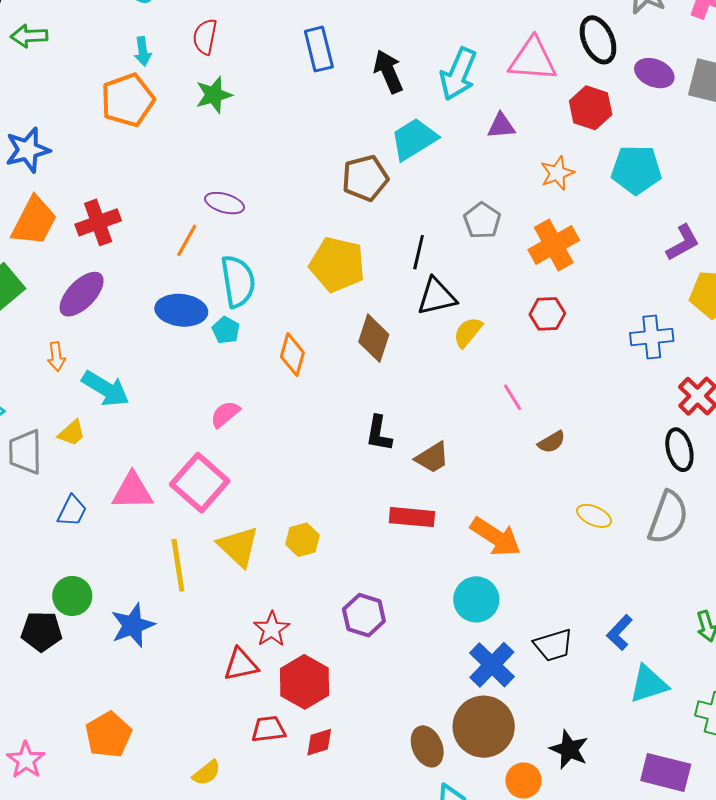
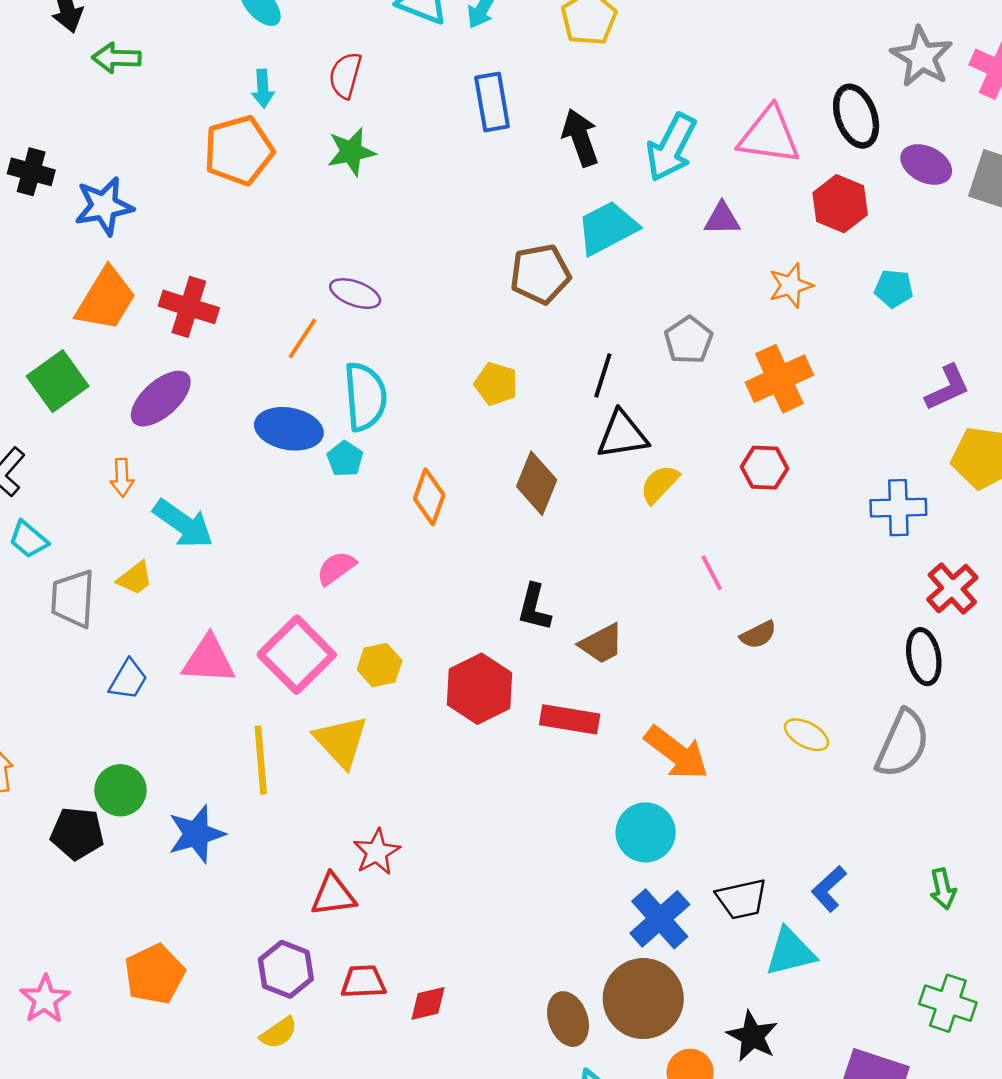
cyan pentagon: (636, 170) -> (894, 288), size x0.6
red cross: (98, 222) -> (189, 307), turned 33
yellow pentagon: (337, 264) -> (496, 384), size x0.6
yellow hexagon: (302, 540) -> (380, 665), moved
purple hexagon: (364, 615) -> (286, 969), moved
red hexagon: (305, 682) -> (480, 689), moved
cyan triangle: (649, 684) -> (790, 952), moved

